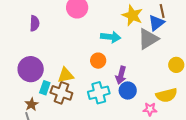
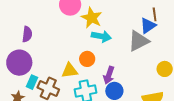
yellow star: (132, 15) -> (92, 18), moved
purple semicircle: (35, 23) -> (27, 34), moved
yellow triangle: (66, 75) -> (70, 71), moved

